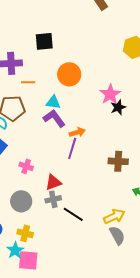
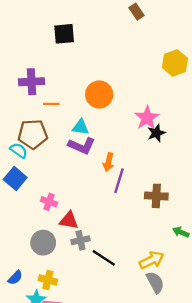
black square: (44, 41) -> (64, 34), moved
purple L-shape: (54, 118) -> (82, 146), turned 150
orange arrow: (77, 132) -> (108, 162), turned 119
purple line: (72, 148) -> (119, 181), moved
red triangle: (53, 182) -> (69, 220), moved, turned 30

